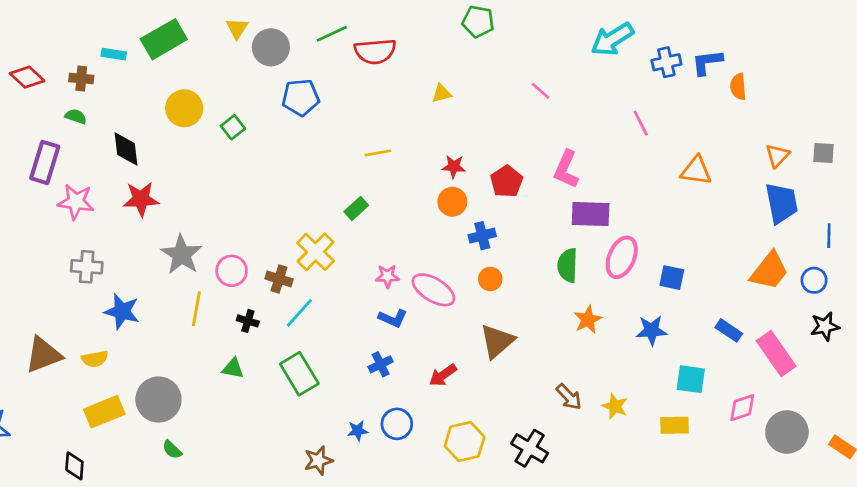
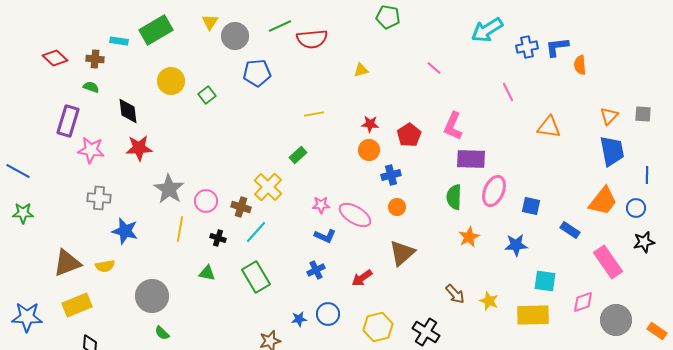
blue rectangle: (729, 330) -> (570, 230), moved
yellow rectangle: (104, 412) -> (77, 305), moved
yellow rectangle: (675, 425) -> (533, 315), size x1.5

